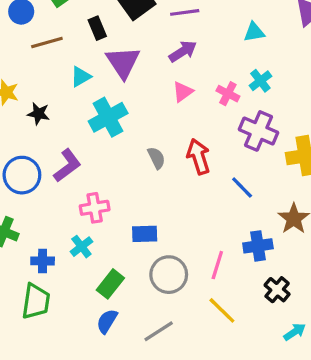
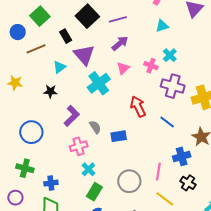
black star: (38, 114) -> (50, 91), moved
cyan cross: (108, 117) -> (99, 83), moved
gray semicircle: (156, 158) -> (95, 127), moved
purple L-shape: (67, 166) -> (72, 116), moved
blue rectangle: (145, 234) -> (119, 136), moved
cyan cross: (81, 247) -> (88, 169), moved
black cross: (277, 290) -> (188, 183), moved

